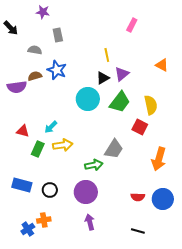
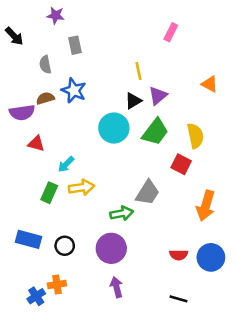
gray semicircle: (35, 50) -> (45, 65), turned -112
red triangle: (23, 131) -> (36, 144), moved

